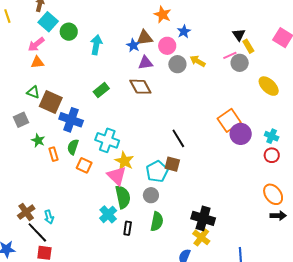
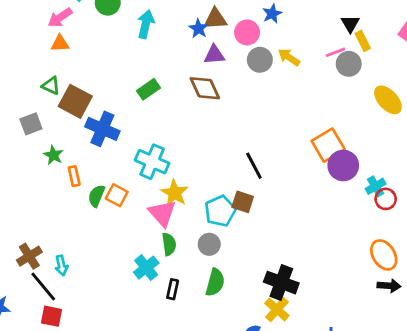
cyan cross: (272, 136) -> (376, 186), moved, turned 32
green semicircle: (73, 147) -> (96, 196), moved
green semicircle: (123, 197) -> (169, 244), size x0.7

